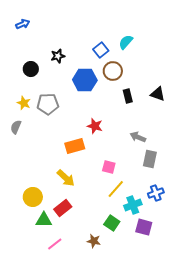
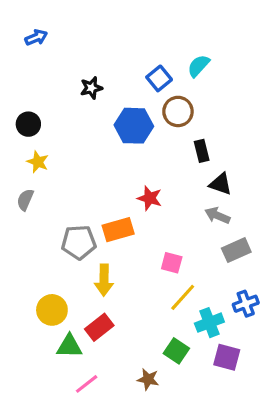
black circle: (31, 69) -> (28, 124), moved
black triangle: (158, 94) -> (221, 184), moved
gray pentagon: (48, 104) -> (79, 242), moved
gray rectangle: (150, 159) -> (236, 250), turned 54
yellow arrow: (66, 178) -> (104, 280), turned 48

